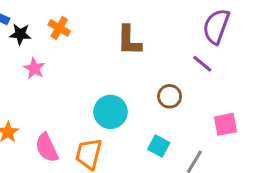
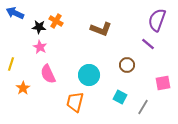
black star: (20, 34) -> (39, 27), moved
brown L-shape: (129, 40) -> (101, 29), turned -70
pink semicircle: (47, 148) -> (48, 74), moved

